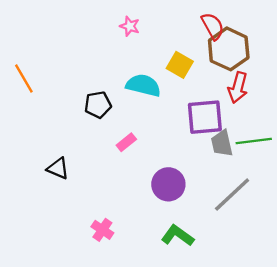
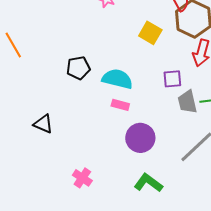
cyan semicircle: (143, 85) -> (117, 79), moved
purple square: (205, 117) -> (172, 79), size x0.6
pink rectangle: (126, 142) -> (120, 105), moved, turned 54

